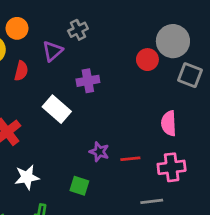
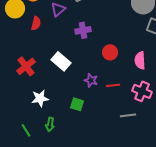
red circle: (147, 60) -> (110, 52), moved
white rectangle: (57, 109) -> (61, 61), moved
pink cross: (172, 167) -> (142, 91), turned 30

